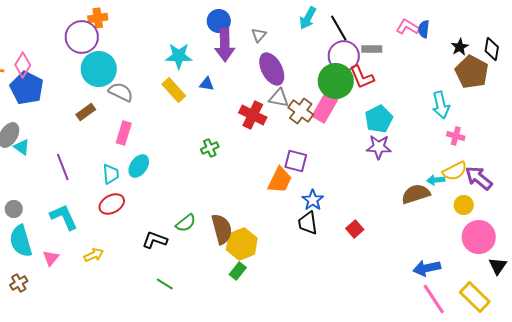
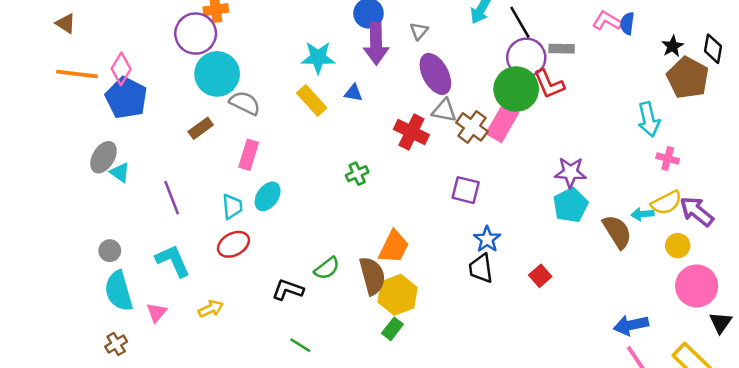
cyan pentagon: (379, 119) -> (570, 205), moved
orange trapezoid: (280, 180) -> (394, 247), moved
brown semicircle: (416, 194) -> (617, 232), turned 76

